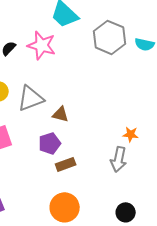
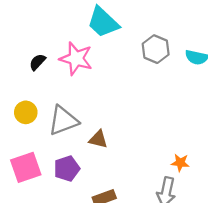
gray hexagon: (110, 37) -> (156, 49), size x0.7
purple pentagon: (50, 143) -> (67, 169), moved

